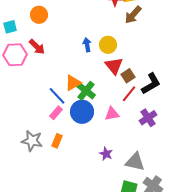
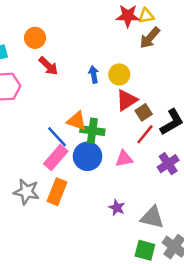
red arrow: (37, 47) -> (48, 66), moved
red triangle: (114, 66) -> (127, 100), turned 36
orange triangle: (73, 83) -> (77, 121), turned 48
green cross: (86, 91) -> (92, 131), turned -30
pink rectangle: (56, 113) -> (56, 158), size x1.5
orange rectangle: (57, 141) -> (57, 192), size x1.5

